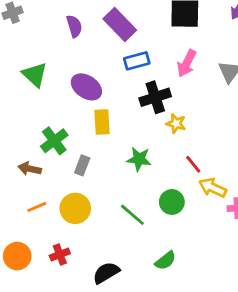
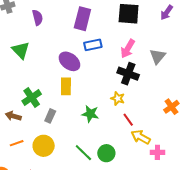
purple rectangle: (120, 24) -> (82, 19), turned 55
purple semicircle: (74, 26) -> (37, 18), moved
purple ellipse: (86, 87) -> (69, 61), moved
black cross: (155, 97) -> (128, 74), moved, turned 35
yellow star: (176, 124) -> (118, 98), moved
green circle: (172, 202) -> (106, 153), moved

